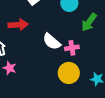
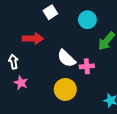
yellow circle: (69, 73) -> (65, 89), moved

